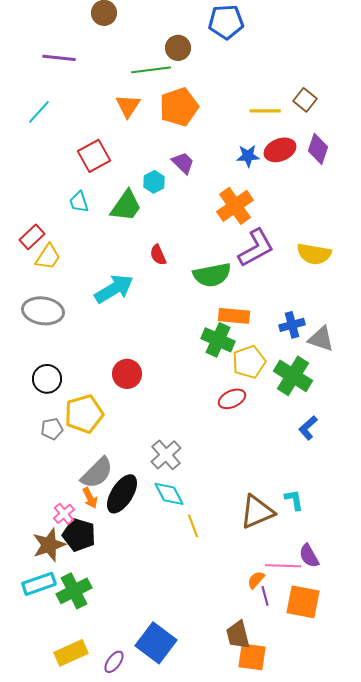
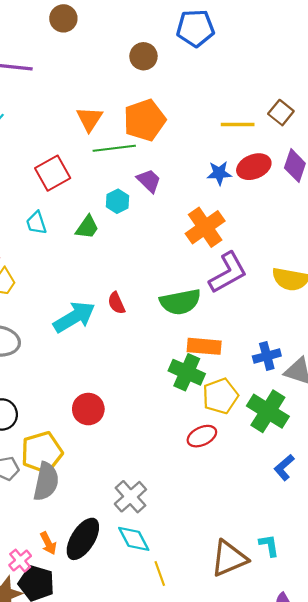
green line: (151, 70) -> (114, 148), moved
green trapezoid: (126, 206) -> (87, 227), size x0.7
red semicircle: (158, 255) -> (116, 303), moved
gray semicircle: (97, 473) -> (46, 482), moved, turned -33

